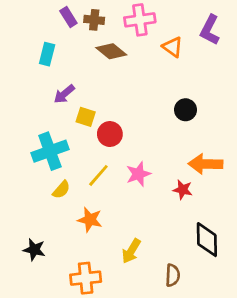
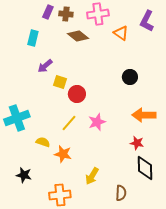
purple rectangle: (68, 17) -> (48, 12), turned 56
cyan cross: (50, 151) -> (17, 118), moved
yellow semicircle: (61, 190) -> (43, 142), moved, turned -112
red star: (183, 190) -> (137, 143), moved

